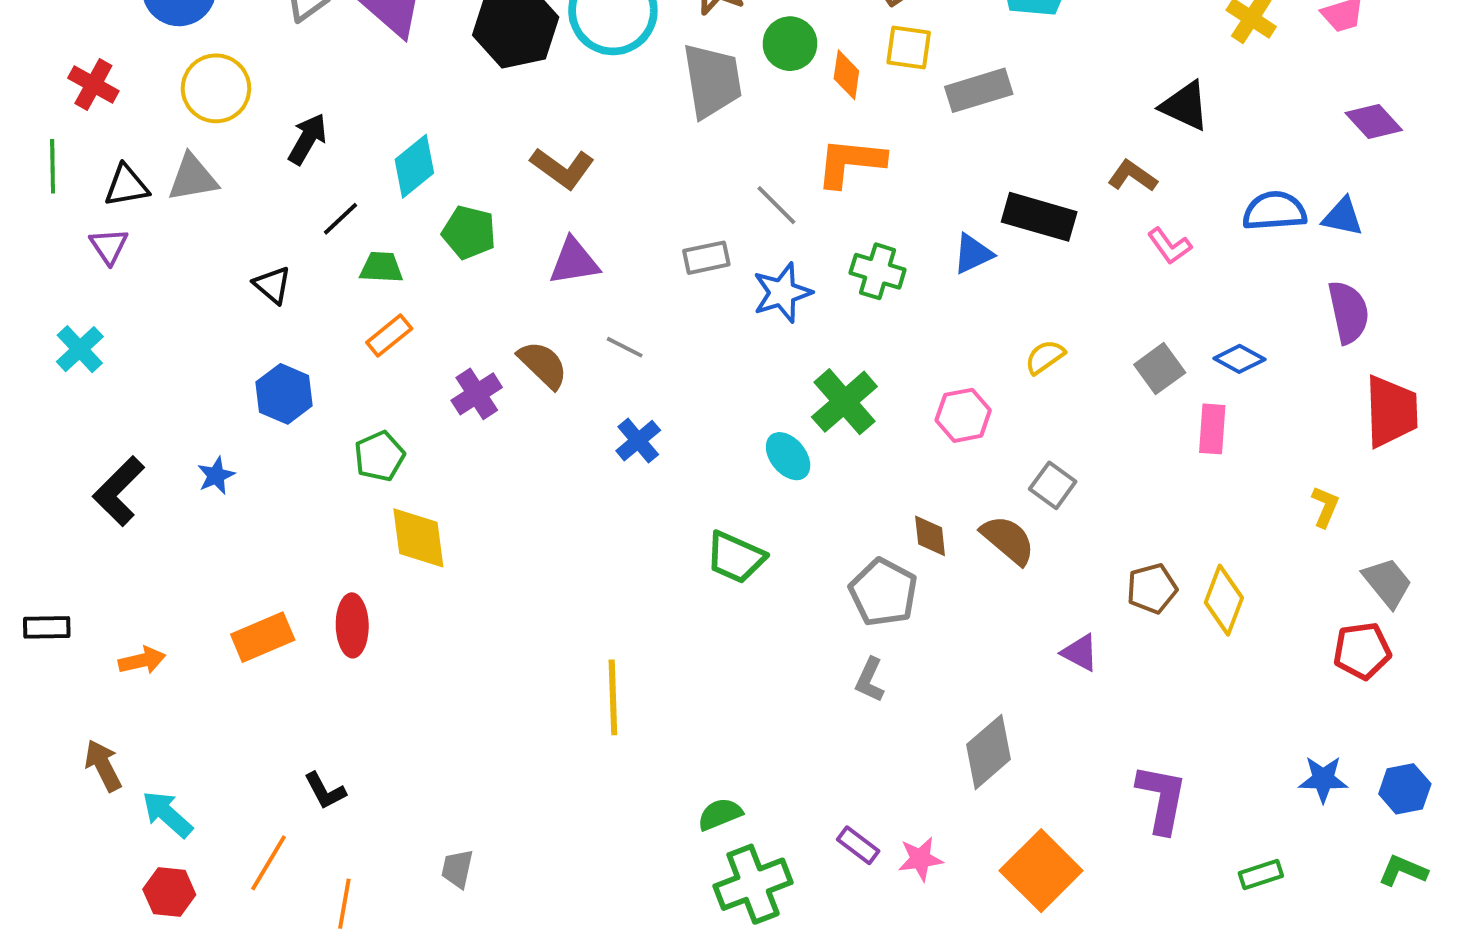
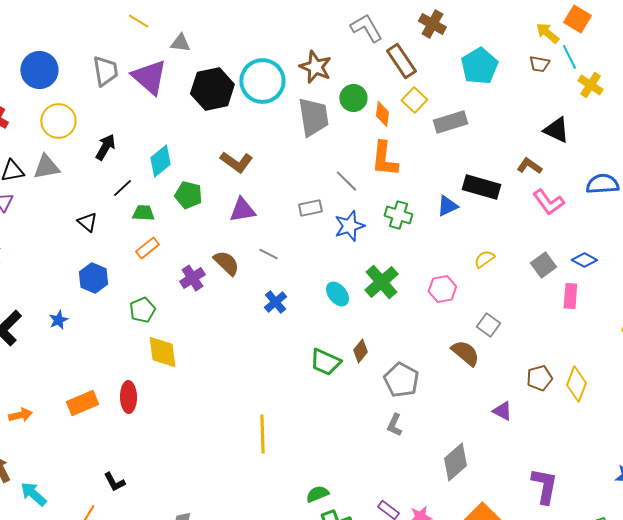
yellow square: (909, 48) -> (414, 100), turned 35
orange L-shape: (850, 162) -> (384, 159), turned -90
pink L-shape: (1169, 246) -> (548, 202), size x1.4
cyan ellipse: (788, 456) -> (337, 294), moved
brown diamond: (930, 536) -> (360, 351), moved, turned 45

